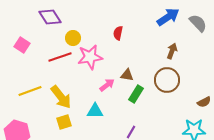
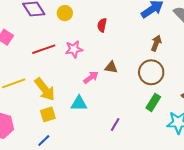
yellow circle: (73, 38) -> (65, 13), moved
pink star: (90, 57) -> (74, 49), size x0.7
green rectangle: (136, 94) -> (153, 102), moved

